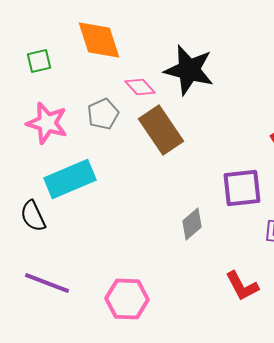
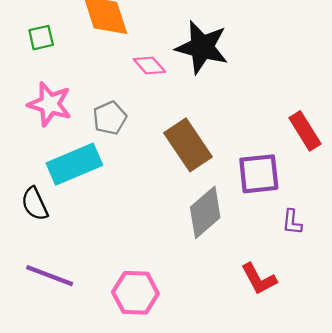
gray pentagon: (103, 114) -> (110, 118), moved
brown rectangle: (161, 130) -> (188, 145), moved
gray diamond: (192, 224) -> (205, 212), size x1.5

